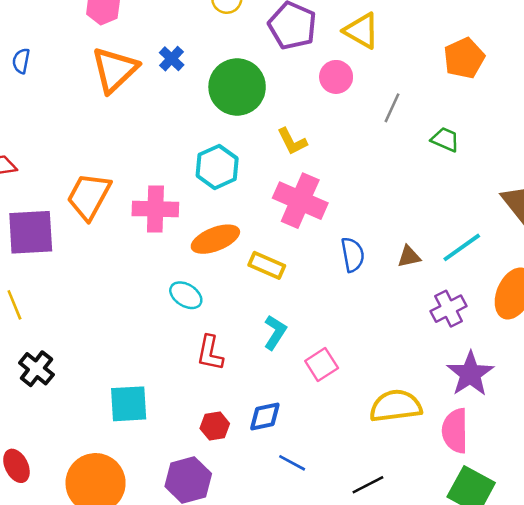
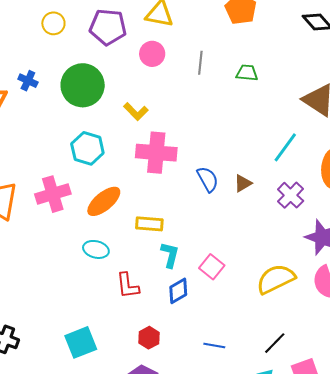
brown triangle: (409, 257) -> (243, 183), moved
yellow rectangle: (267, 265) -> (149, 224), moved
blue diamond: (265, 417) -> (178, 291), moved

